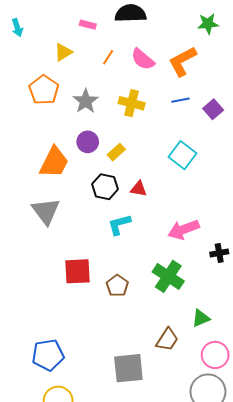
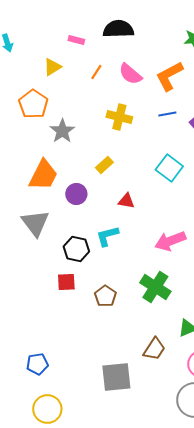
gray star: (86, 101) -> (62, 131), moved
purple circle: (88, 142) -> (76, 194), moved
black hexagon: (105, 187) -> (76, 249), moved
red square: (77, 271) -> (66, 282), size x0.7
blue pentagon: (48, 355) -> (37, 364), size x0.7

